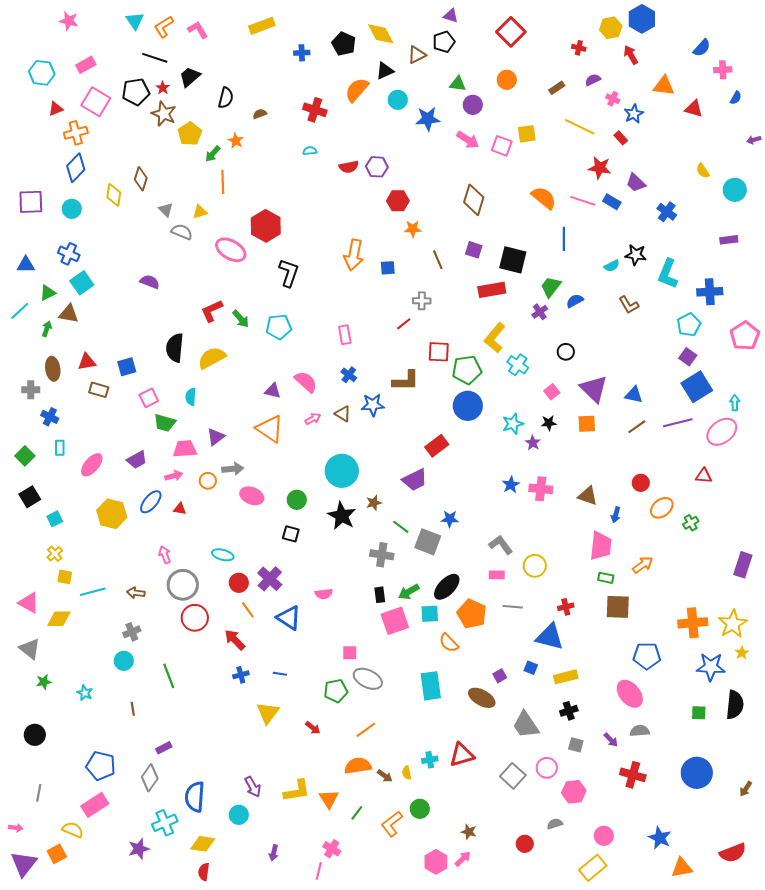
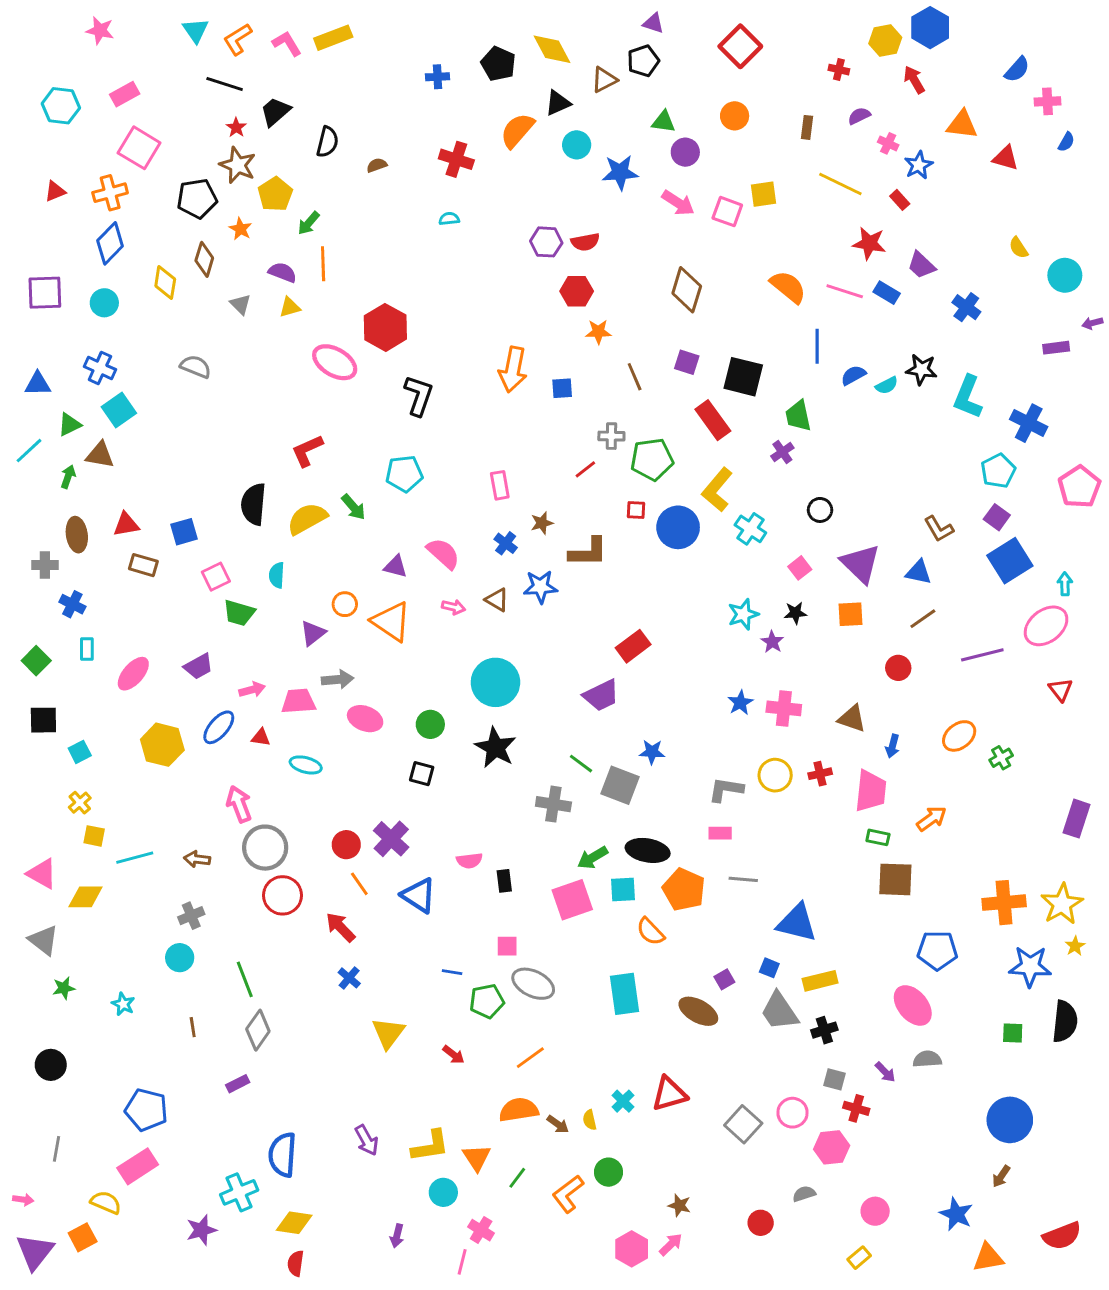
yellow rectangle: (262, 26) -> (333, 38), moved
brown rectangle: (557, 88) -> (807, 127), turned -49
black pentagon: (136, 92) -> (197, 198), moved
red triangle: (56, 109) -> (55, 191), moved
purple arrow: (754, 140) -> (1092, 323), moved
orange star: (236, 141) -> (241, 229), moved
red semicircle: (349, 167) -> (585, 242), moved
gray semicircle: (182, 232) -> (196, 367), moved
purple semicircle: (150, 282) -> (283, 272), moved
green trapezoid: (551, 287) -> (798, 416), turned -50
red rectangle: (492, 290) -> (713, 420), turned 64
blue cross: (710, 292) -> (1029, 423), turned 30
blue semicircle: (575, 301) -> (853, 375), moved
brown L-shape: (629, 305) -> (939, 529), moved
green arrow: (241, 319) -> (354, 507), moved
red square: (439, 352) -> (636, 510), size x0.6
green pentagon: (467, 370) -> (652, 459), moved
blue circle: (468, 406) -> (678, 527), moved
pink arrow: (313, 419) -> (453, 607), turned 42
purple line: (678, 423) -> (982, 655), moved
pink trapezoid: (185, 449) -> (298, 701), moved
red triangle: (704, 476) -> (1061, 690), moved, turned 48
orange circle: (208, 481) -> (345, 604), moved
red circle: (641, 483) -> (898, 668), moved
black square: (30, 497) -> (43, 720), turned 30
brown star: (374, 503) -> (542, 523), moved
gray L-shape: (501, 545) -> (726, 790), turned -45
pink arrow: (165, 555) -> (239, 804), size x1.4
cyan ellipse: (223, 555) -> (306, 765), moved
yellow circle: (535, 566) -> (775, 775), moved
black ellipse: (447, 587) -> (648, 850), turned 56
black rectangle: (380, 595) -> (504, 881), moved
red cross: (566, 607) -> (820, 774), moved
blue line: (280, 674) -> (452, 972), moved
blue cross: (241, 675) -> (349, 978), turned -35
gray trapezoid: (526, 725) -> (779, 1011), moved
cyan cross: (430, 760) -> (623, 1101), turned -35
red cross: (633, 775) -> (856, 1108), moved, size x0.7
gray diamond: (150, 778) -> (258, 1030), moved
brown arrow: (746, 789) -> (1001, 1176), moved
cyan circle: (239, 815) -> (443, 1192), moved
yellow rectangle: (593, 868) -> (859, 1258), size x0.6

